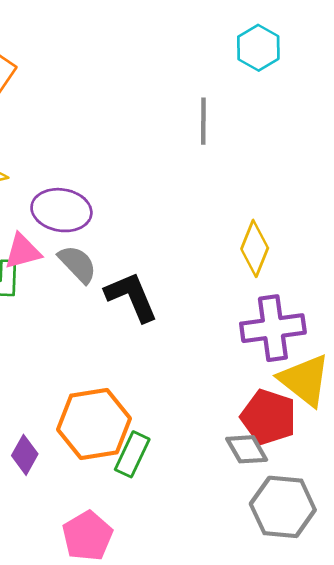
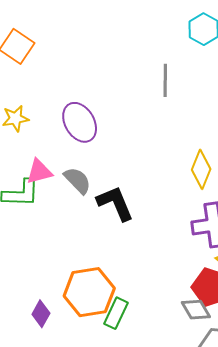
purple ellipse: (61, 210) -> (80, 122), moved, turned 51

